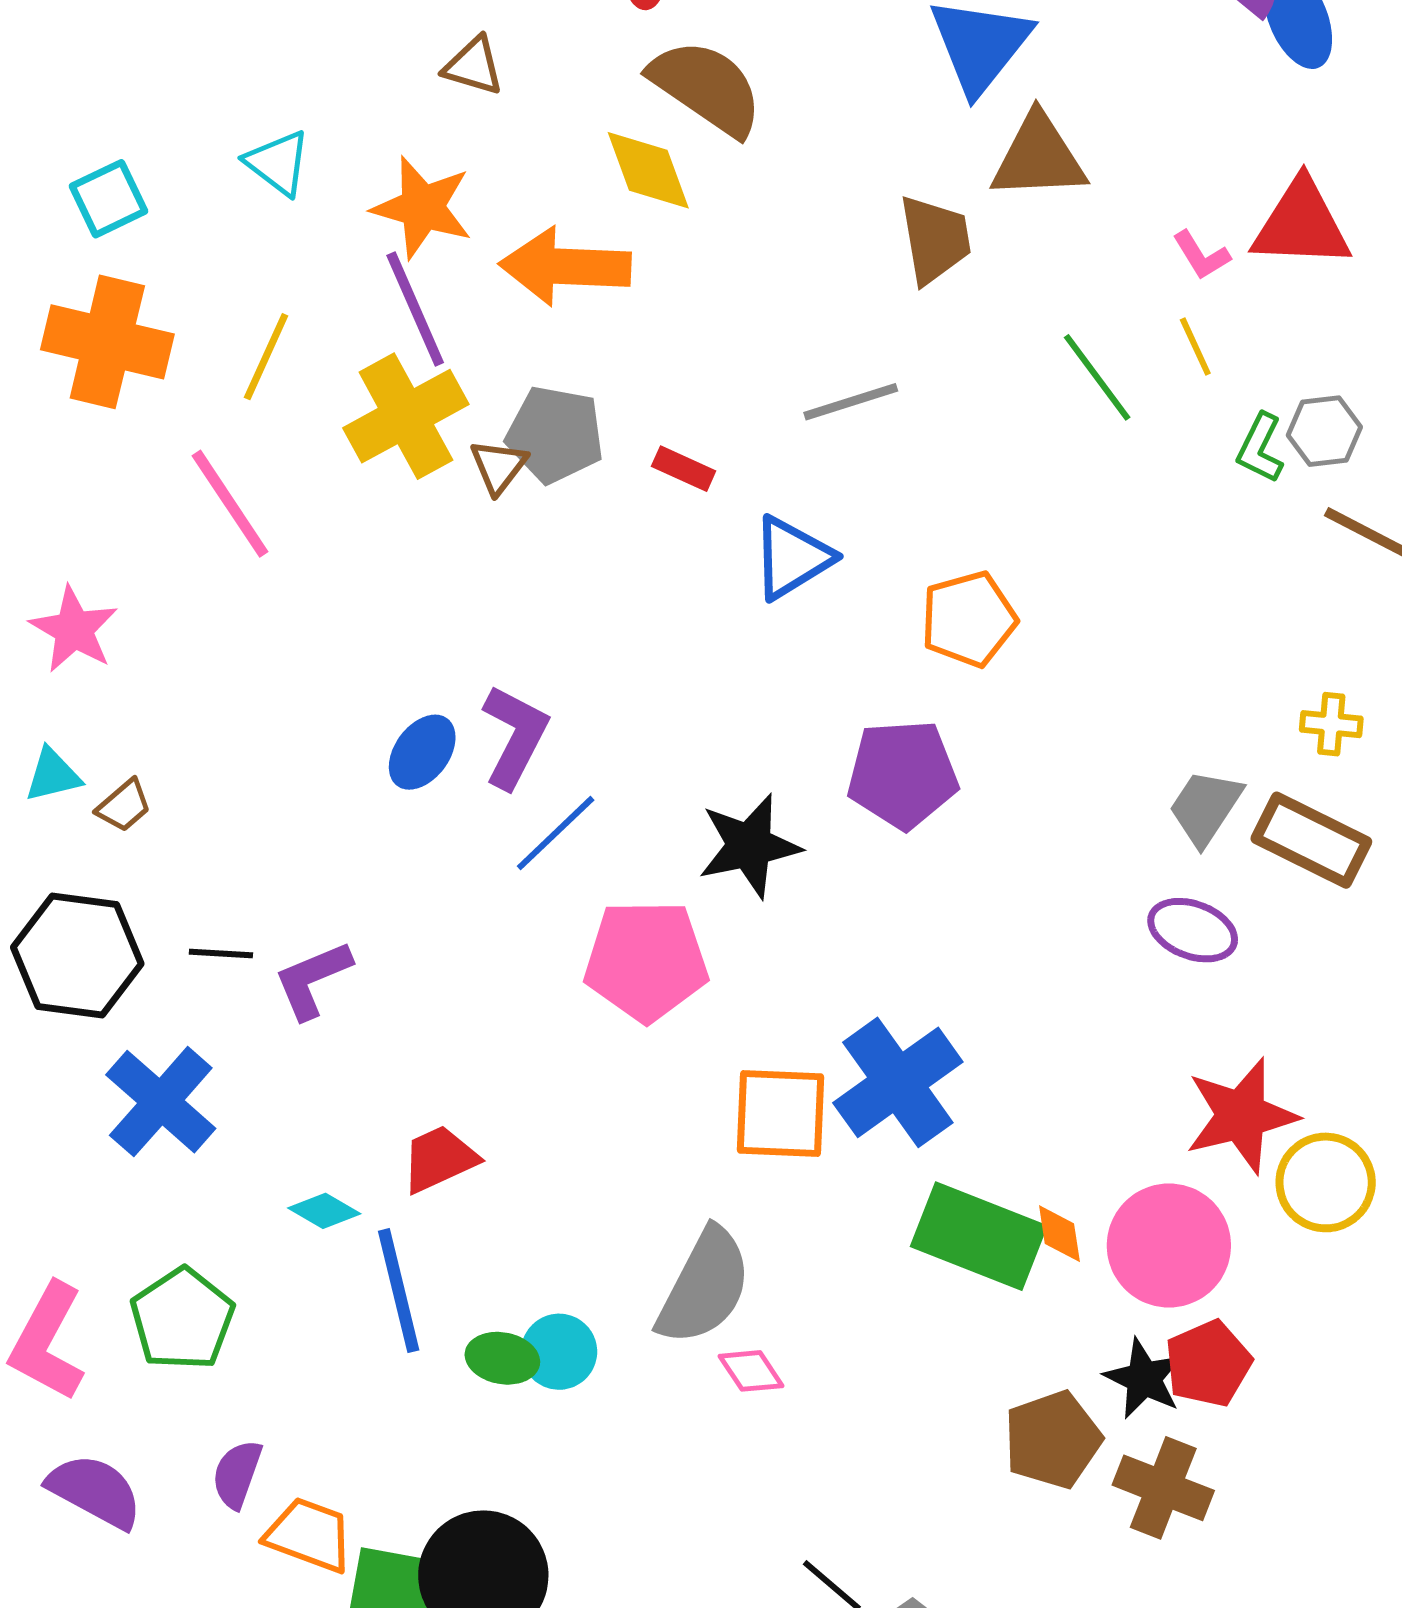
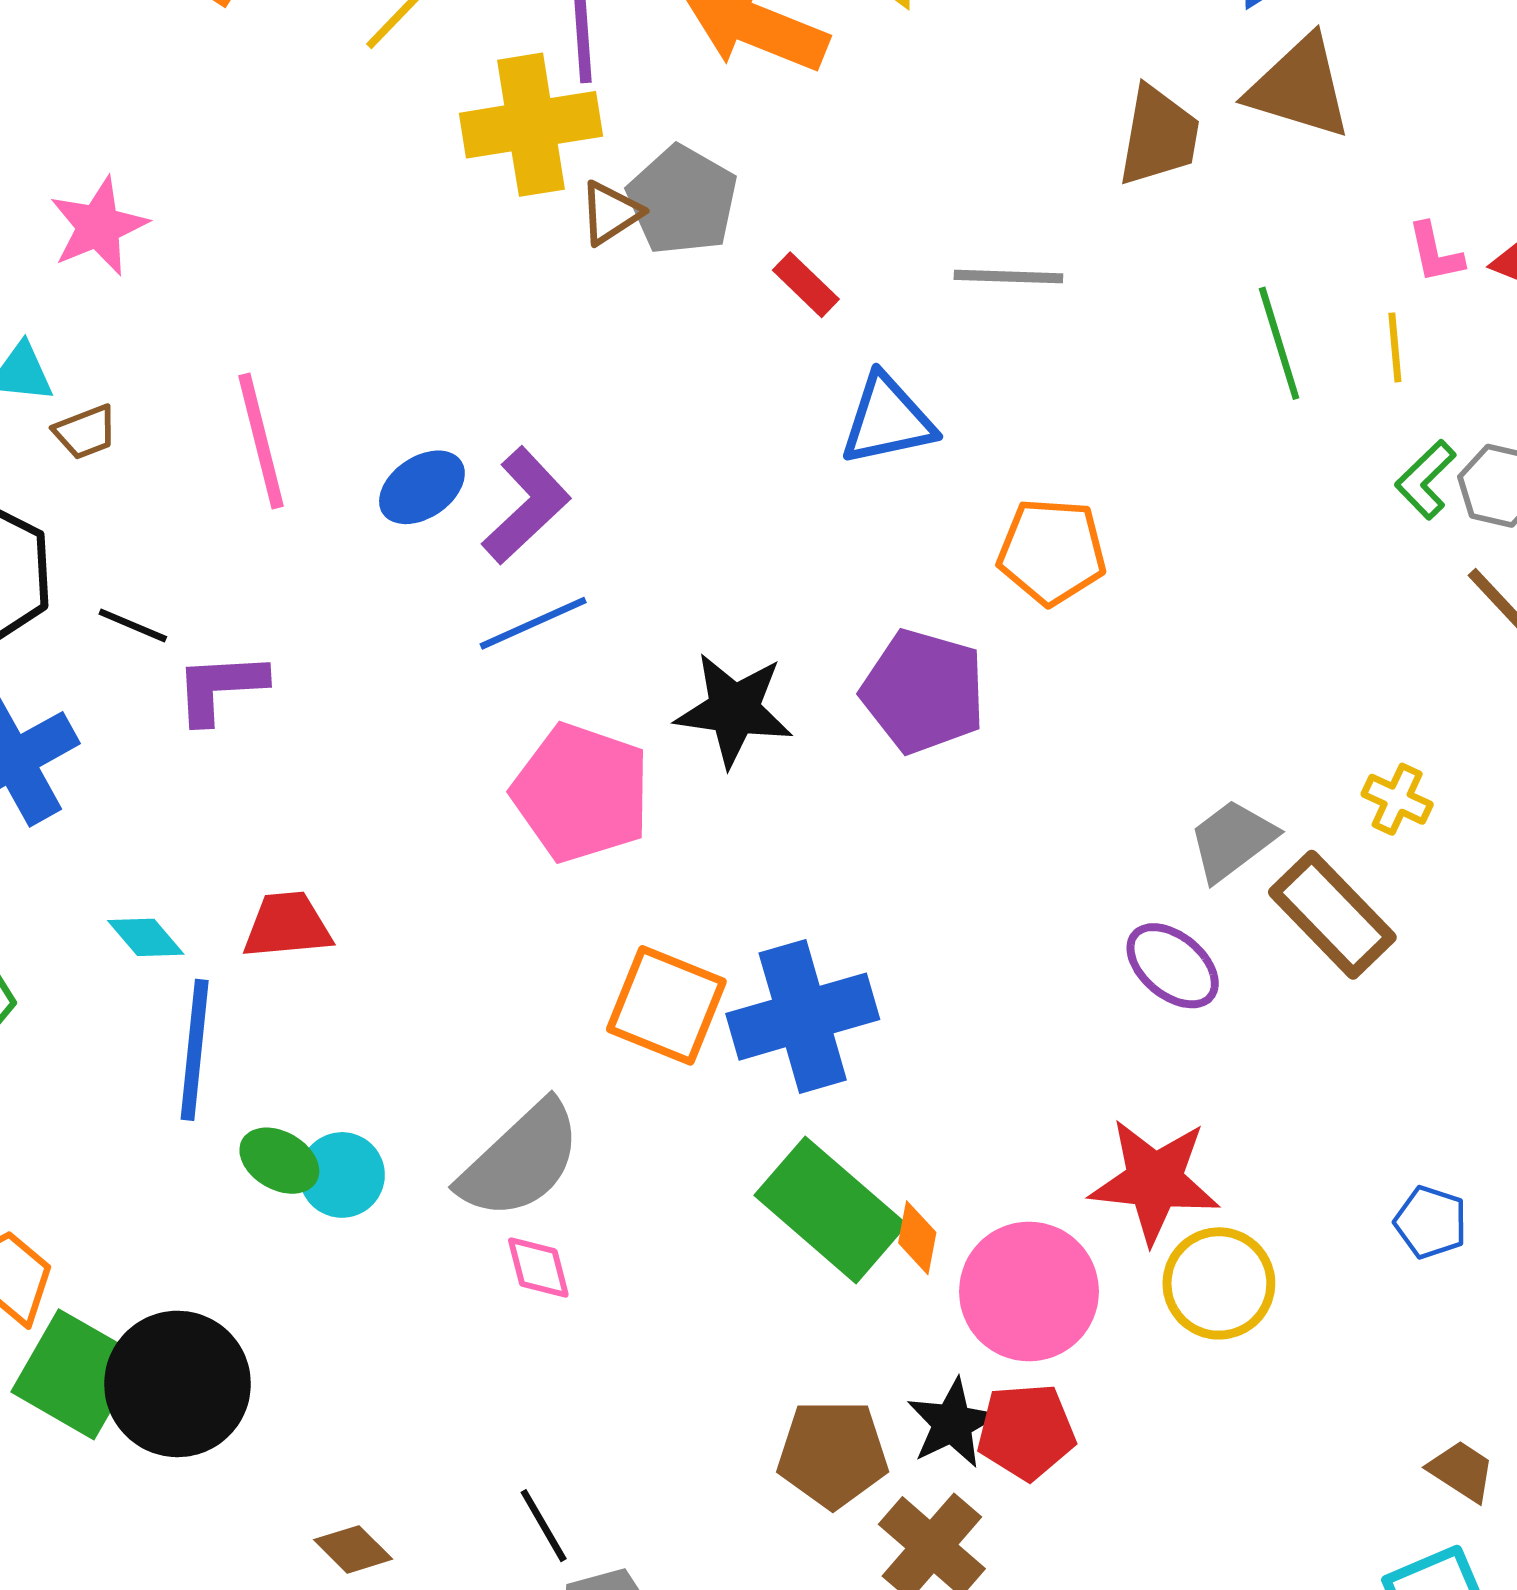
pink line: (230, 504) -> (261, 441), moved

